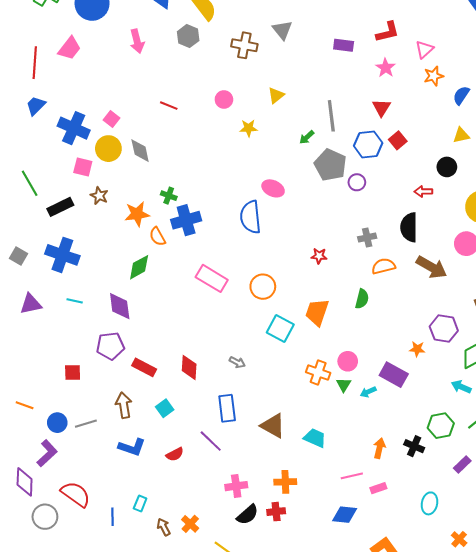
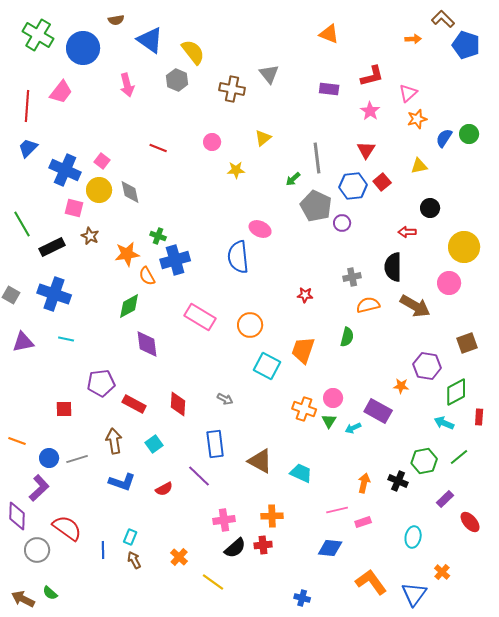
yellow triangle: (461, 135) -> (419, 166), moved
purple diamond: (120, 306) -> (147, 344), moved
brown arrow: (164, 527) -> (134, 560), moved

